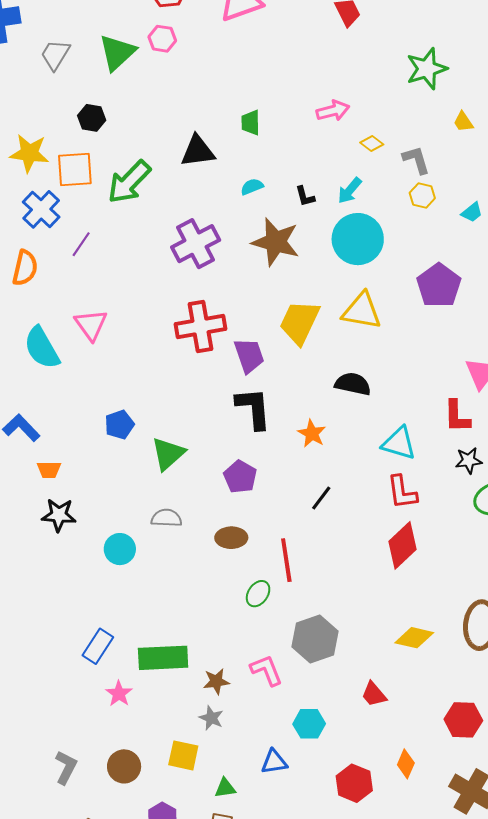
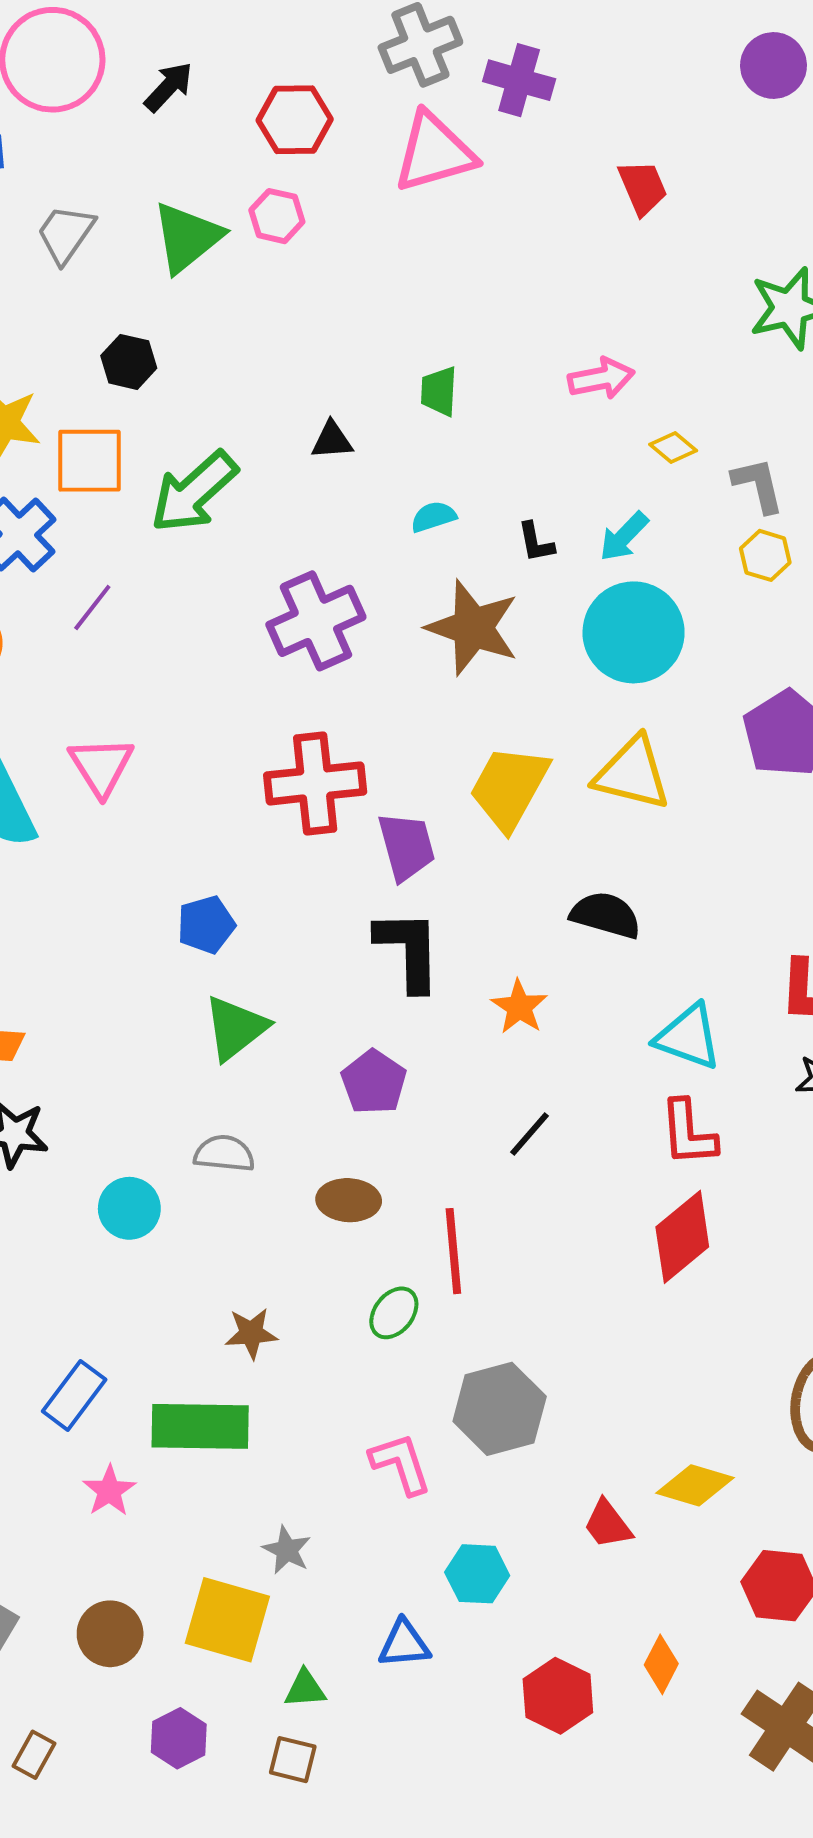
black triangle: (198, 151) -> (332, 440), size x0.6
blue pentagon: (119, 425) -> (206, 925), moved
yellow diamond: (414, 638) -> (695, 1485), moved
brown star: (216, 681) -> (251, 1333), moved
yellow square: (183, 755) -> (227, 1620), size x1.4

